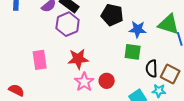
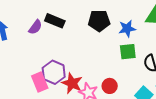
purple hexagon: (68, 24) -> (54, 72), moved
red star: (78, 59) -> (72, 83), moved, turned -30

